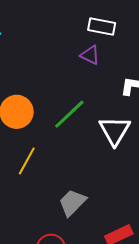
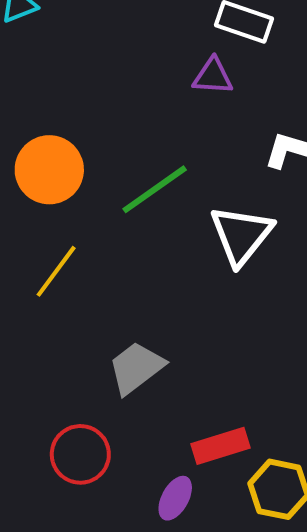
purple triangle: (90, 55) -> (213, 76), turned -30

